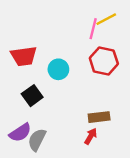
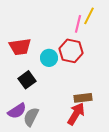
yellow line: (106, 19) -> (89, 16), turned -36
red hexagon: (104, 61) -> (71, 51), moved
red arrow: (91, 136) -> (76, 114), size x1.6

